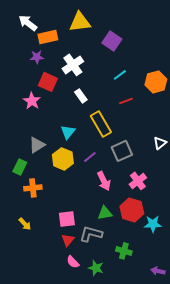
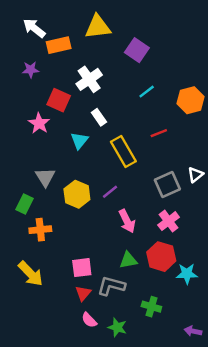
purple star: (37, 57) -> (31, 70), moved
red line: (126, 101) -> (159, 133), moved
cyan triangle: (68, 132) -> (79, 140), moved
gray triangle: (37, 145) -> (45, 177), turned -30
gray square: (122, 151) -> (167, 184), moved
yellow arrow: (25, 224) -> (31, 274), size x1.6

